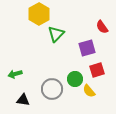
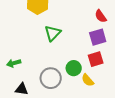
green triangle: (56, 34) -> (53, 33), moved
purple square: (87, 48) -> (98, 37), moved

